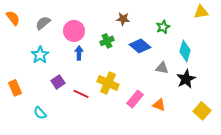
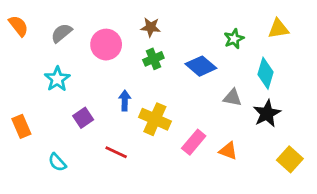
yellow triangle: (201, 12) -> (278, 29), moved
brown star: (123, 19) -> (151, 27), moved
blue arrow: (79, 53) -> (125, 101), moved
red line: (81, 94) -> (116, 152), moved

